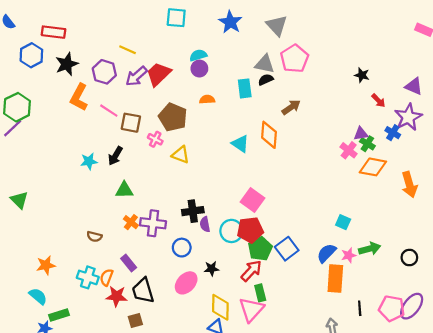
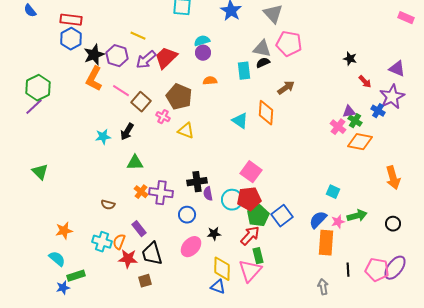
blue hexagon: (31, 55) -> (71, 39), moved
pink pentagon: (294, 59) -> (289, 44), turned -30
black star: (67, 64) -> (94, 55), moved
brown square: (131, 123) -> (141, 102), turned 30
orange arrow: (409, 185) -> (393, 178), moved

